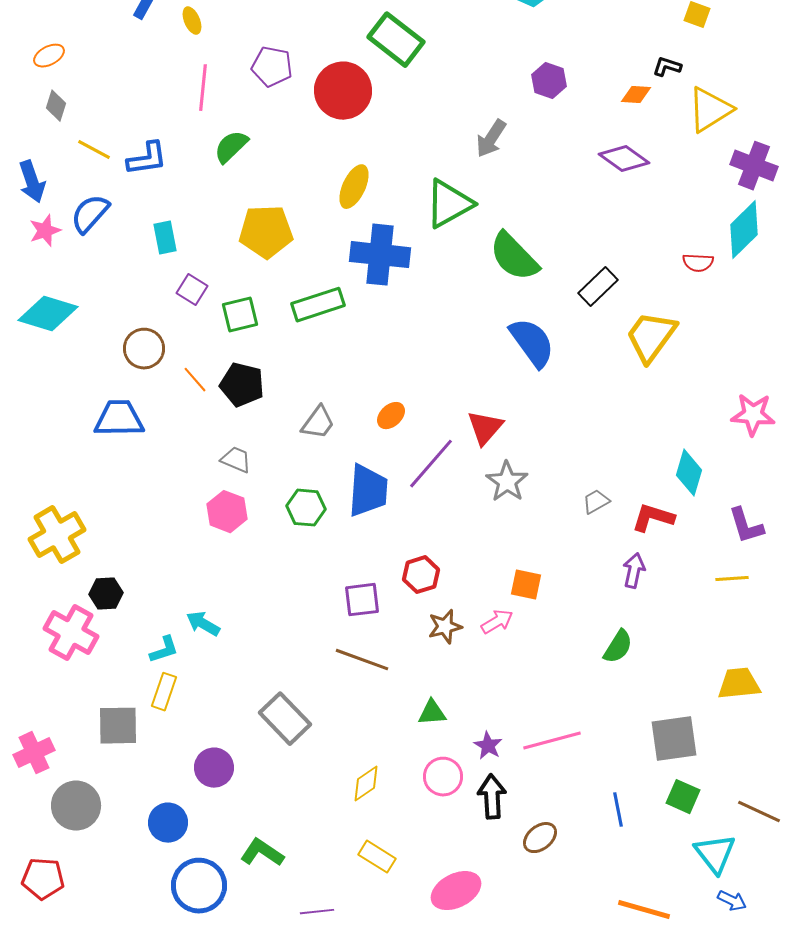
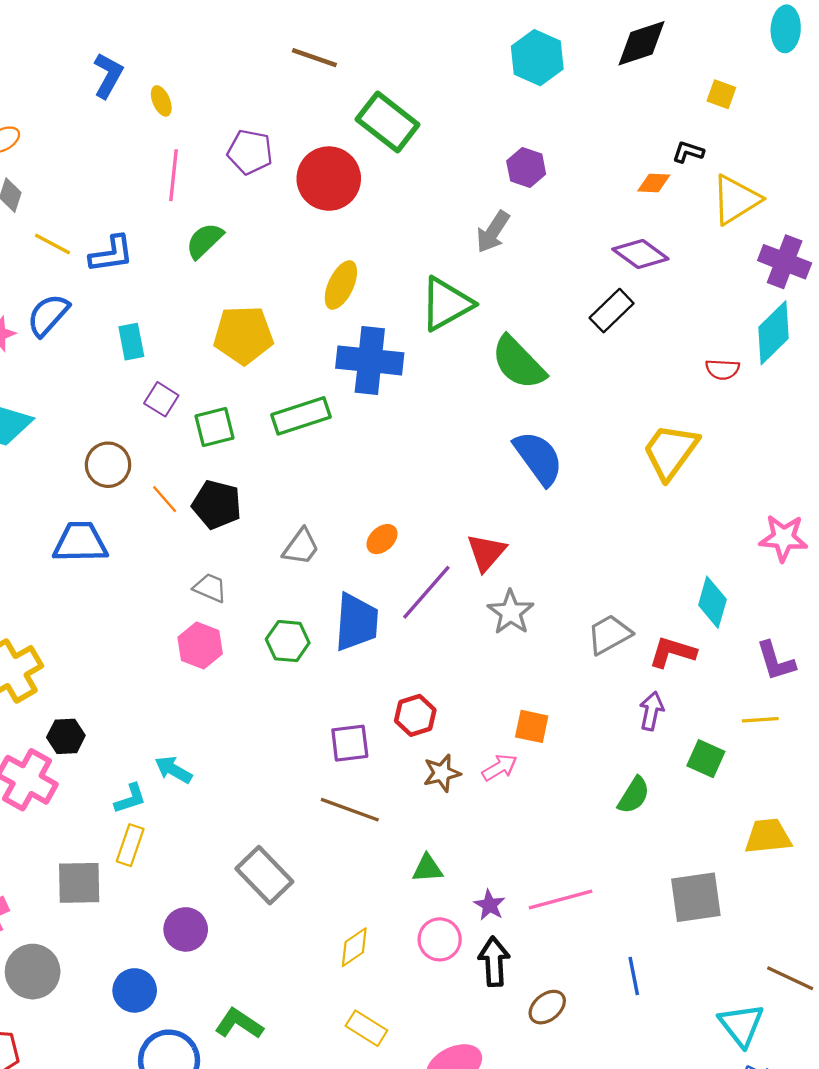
purple hexagon: (549, 81) -> (526, 167), moved
black rectangle: (598, 287) -> (612, 311), moved
gray trapezoid: (596, 502) -> (609, 634), size x1.5
green square: (683, 797) -> (706, 759), moved

